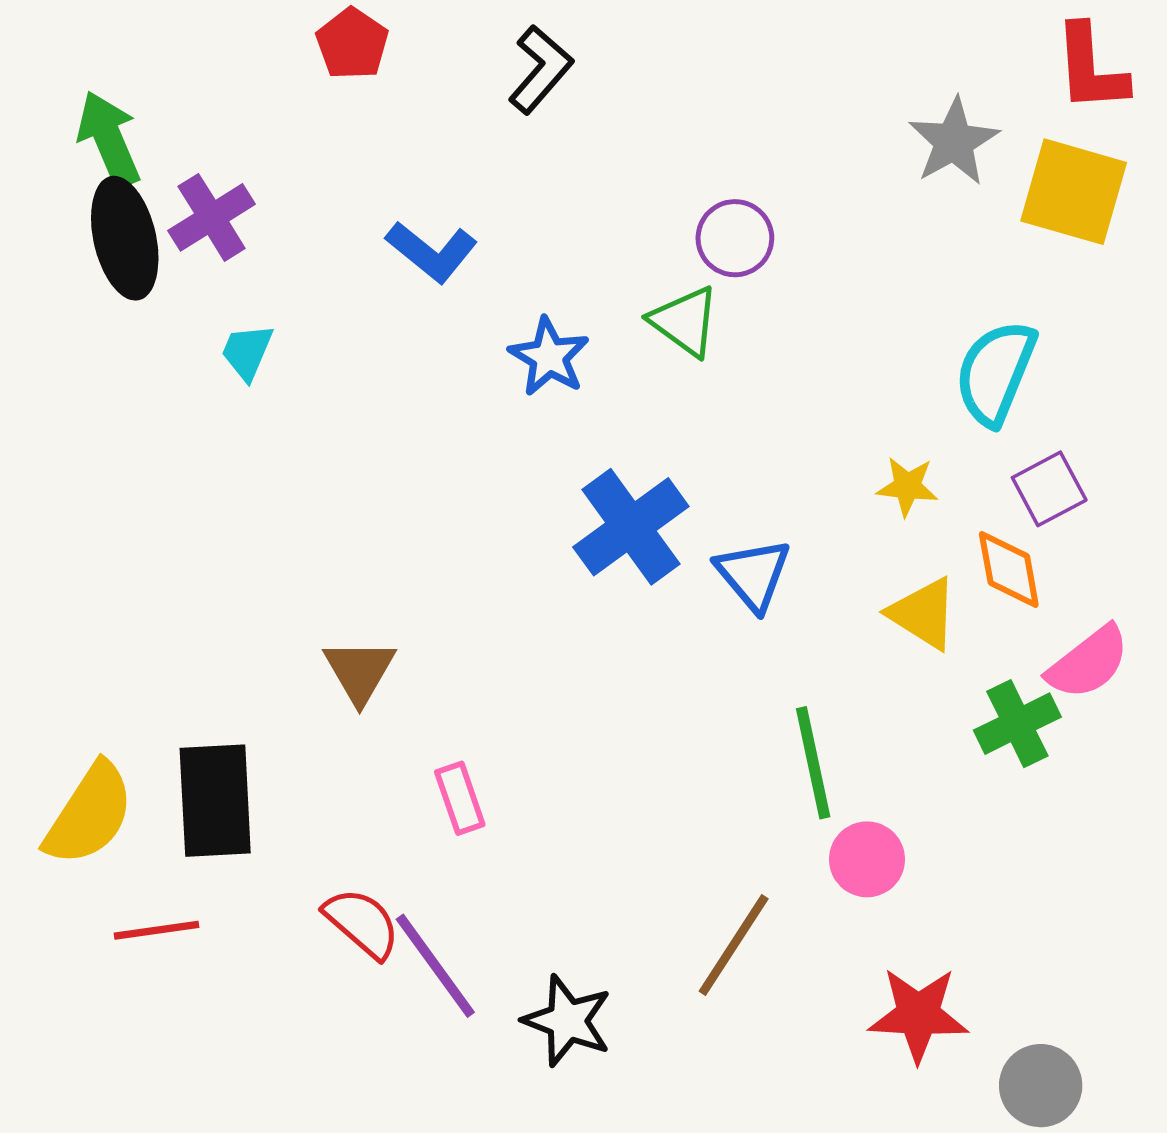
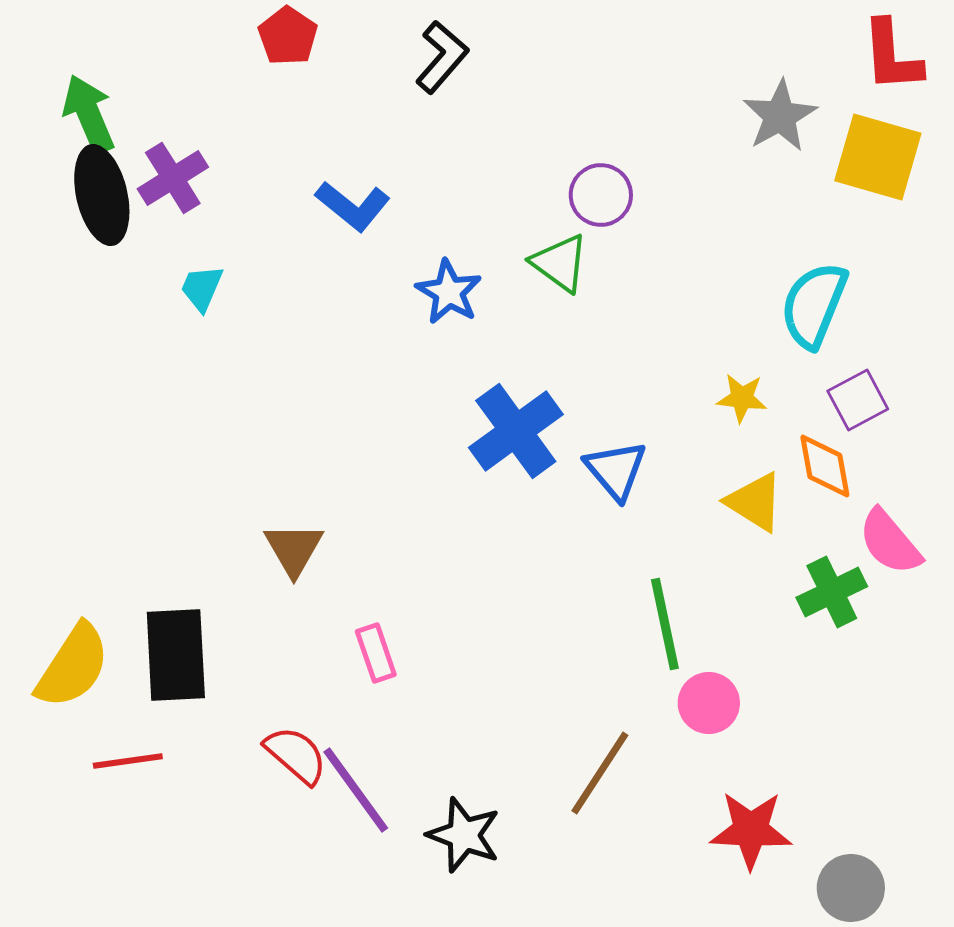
pink semicircle: (1088, 662) -> (890, 542), turned 88

